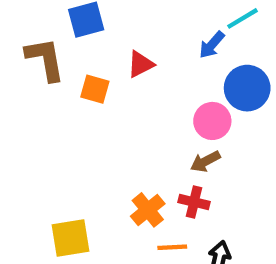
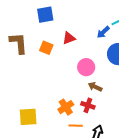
brown L-shape: (45, 59) -> (18, 43), moved
pink circle: (212, 121) -> (86, 67), moved
brown arrow: (205, 161) -> (95, 87), turned 48

